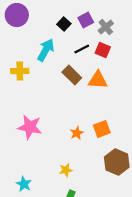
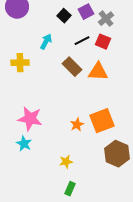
cyan arrow: (46, 50) -> (46, 42), size x0.7
orange square: (102, 129) -> (102, 121), size x1.4
cyan star: (24, 184) -> (24, 144), moved

